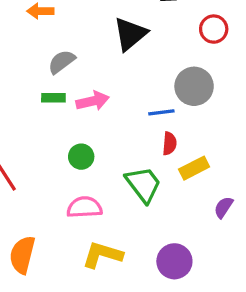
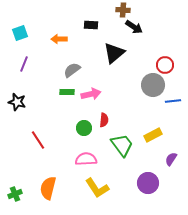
red circle: (214, 29) -> (165, 65), moved
blue line: (161, 112) -> (173, 101), moved
red semicircle: (170, 144) -> (104, 120), moved
yellow L-shape: (102, 255) -> (97, 188), turned -140
purple circle: (174, 261) -> (148, 183), moved

